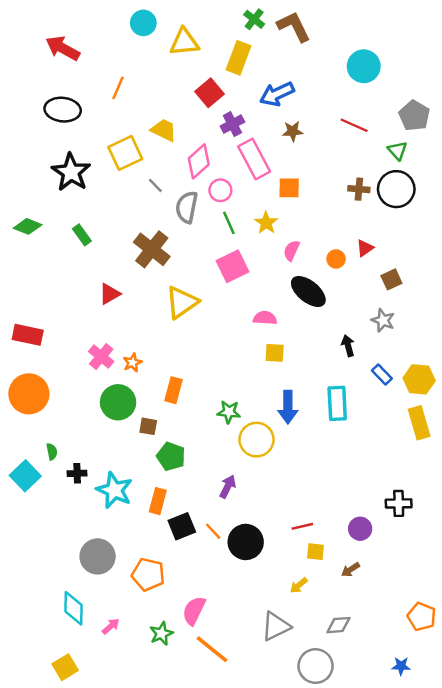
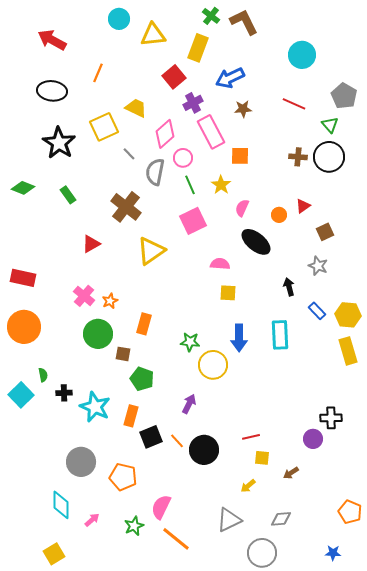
purple circle: (360, 529) -> (313, 439), moved

